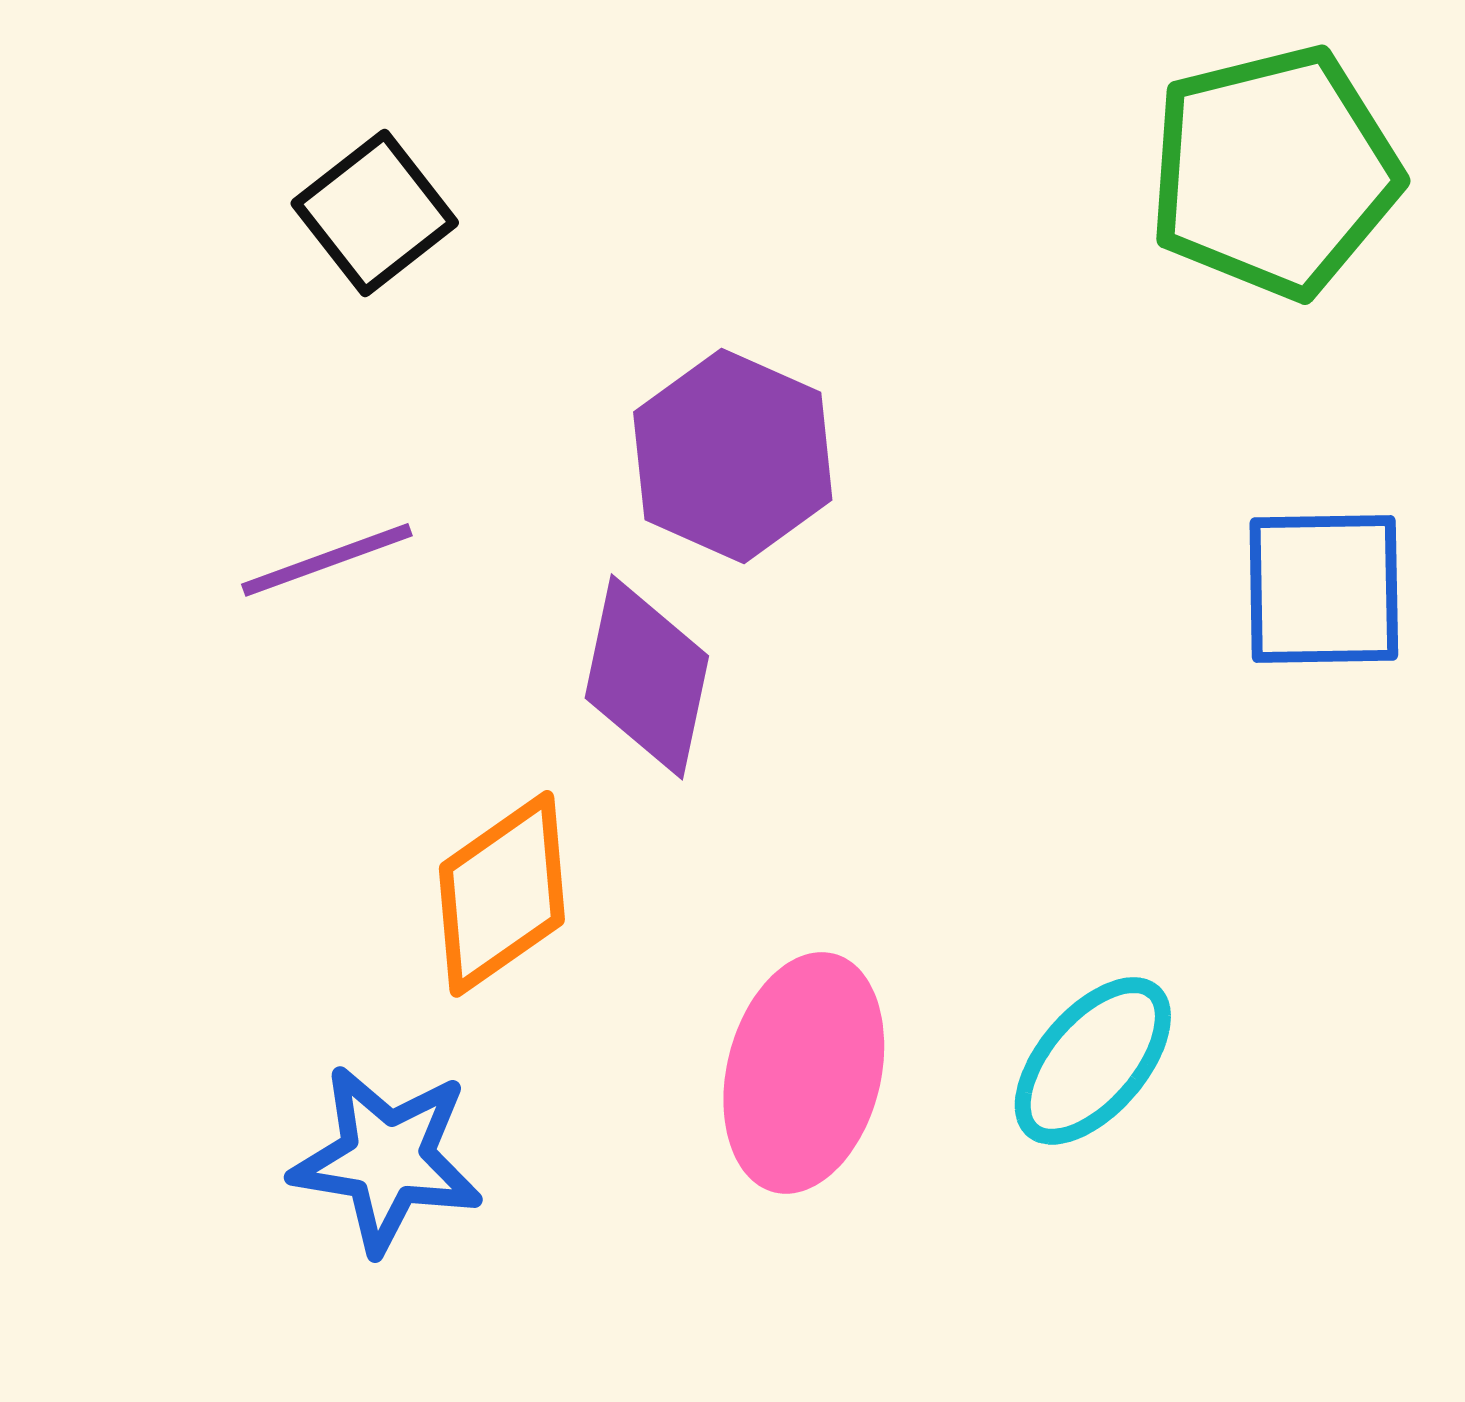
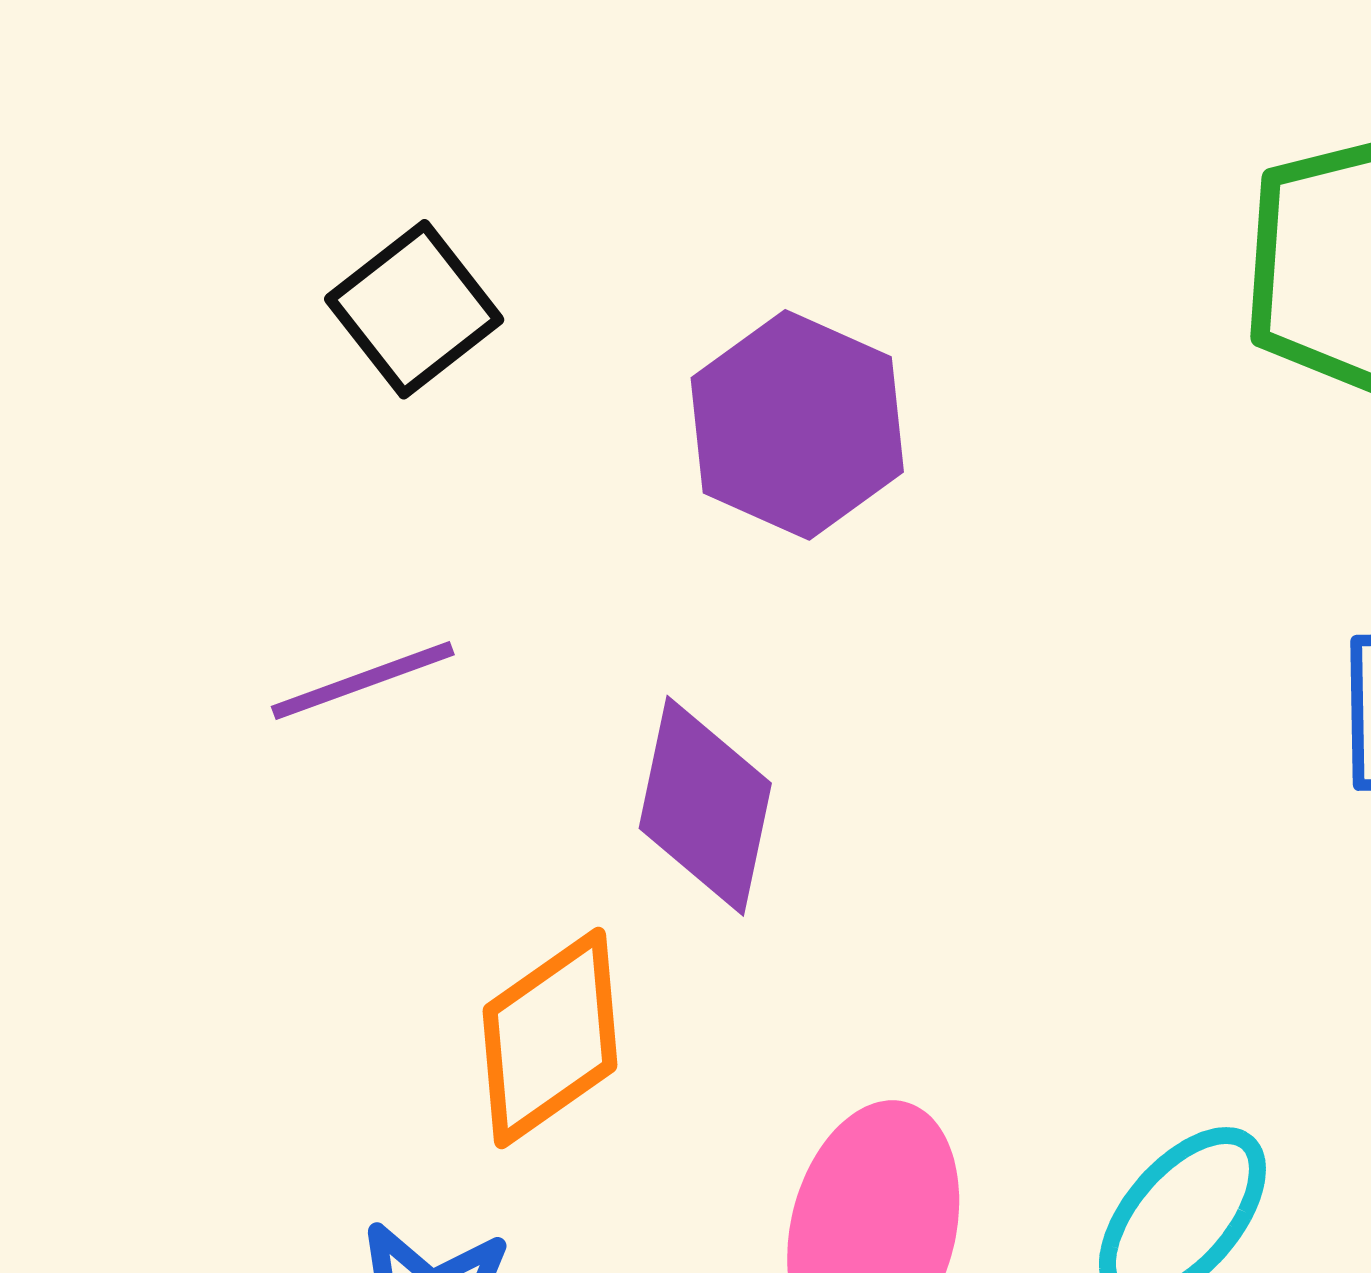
purple hexagon: (733, 456) -> (797, 425), moved

